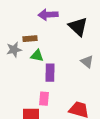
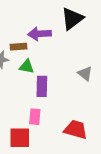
purple arrow: (48, 15) -> (40, 34), moved
black triangle: (78, 27) -> (72, 19), moved, turned 40

